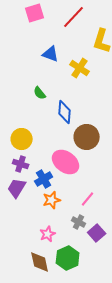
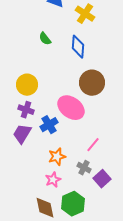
blue diamond: (65, 112) -> (78, 47), moved
orange star: (52, 200) -> (57, 157), moved

